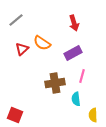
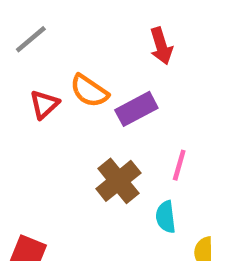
purple rectangle: (73, 53) -> (136, 109), moved
brown cross: (55, 83) -> (118, 181), turned -30

